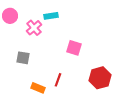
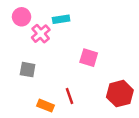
pink circle: (10, 16) -> (22, 17), moved
red line: (58, 80) -> (70, 96), turned -40

